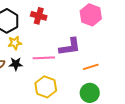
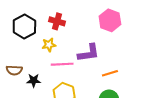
yellow star: (15, 43) -> (49, 45), moved
black star: (16, 64) -> (34, 80), moved

